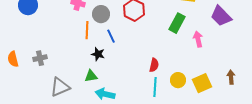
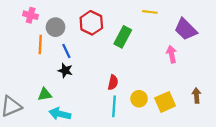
green rectangle: (177, 23) -> (123, 37), moved
pink arrow: (198, 39) -> (172, 54), moved
black star: (98, 54) -> (65, 71), moved

